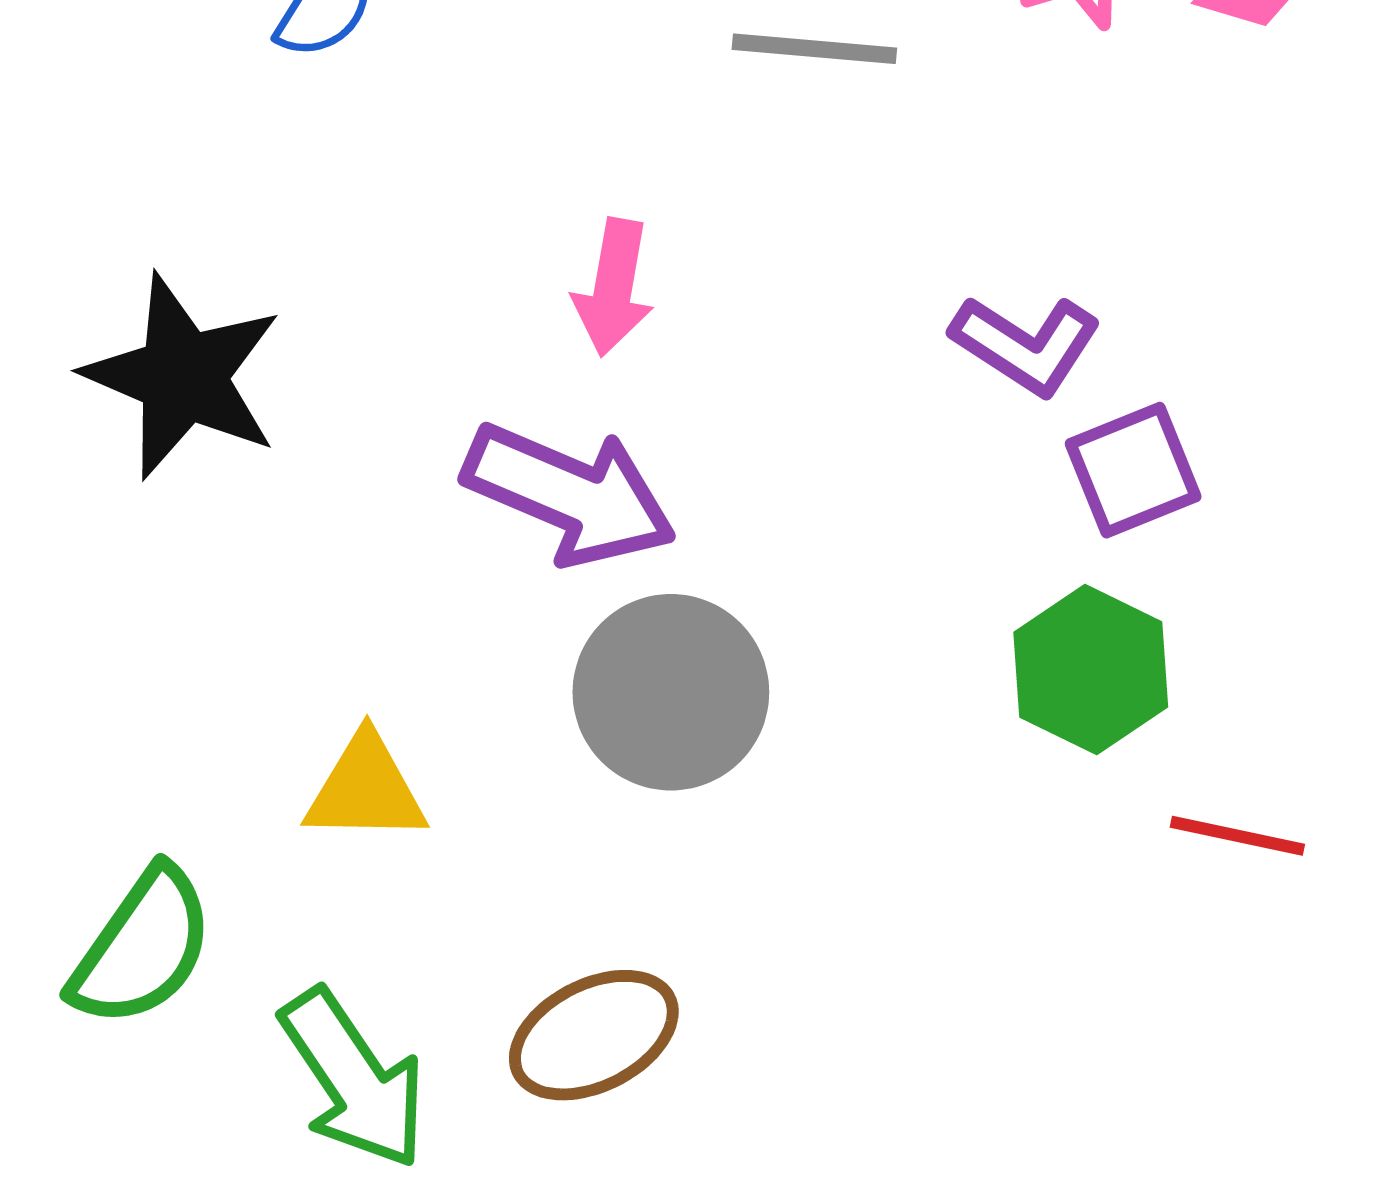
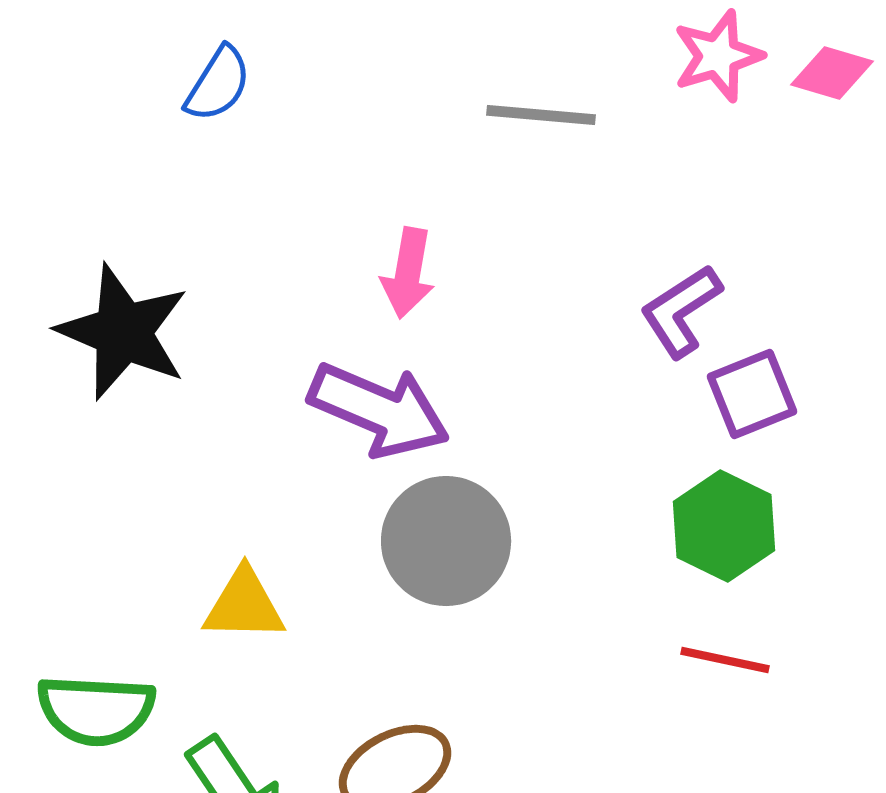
purple L-shape: (1026, 345) -> (681, 311), turned 114
red line: (1237, 836) -> (725, 660), moved
green semicircle: (142, 948) -> (96, 710), turned 58

